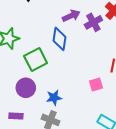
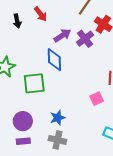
green square: (36, 60) -> (34, 83), turned 30
purple circle: (26, 88) -> (23, 121), moved

